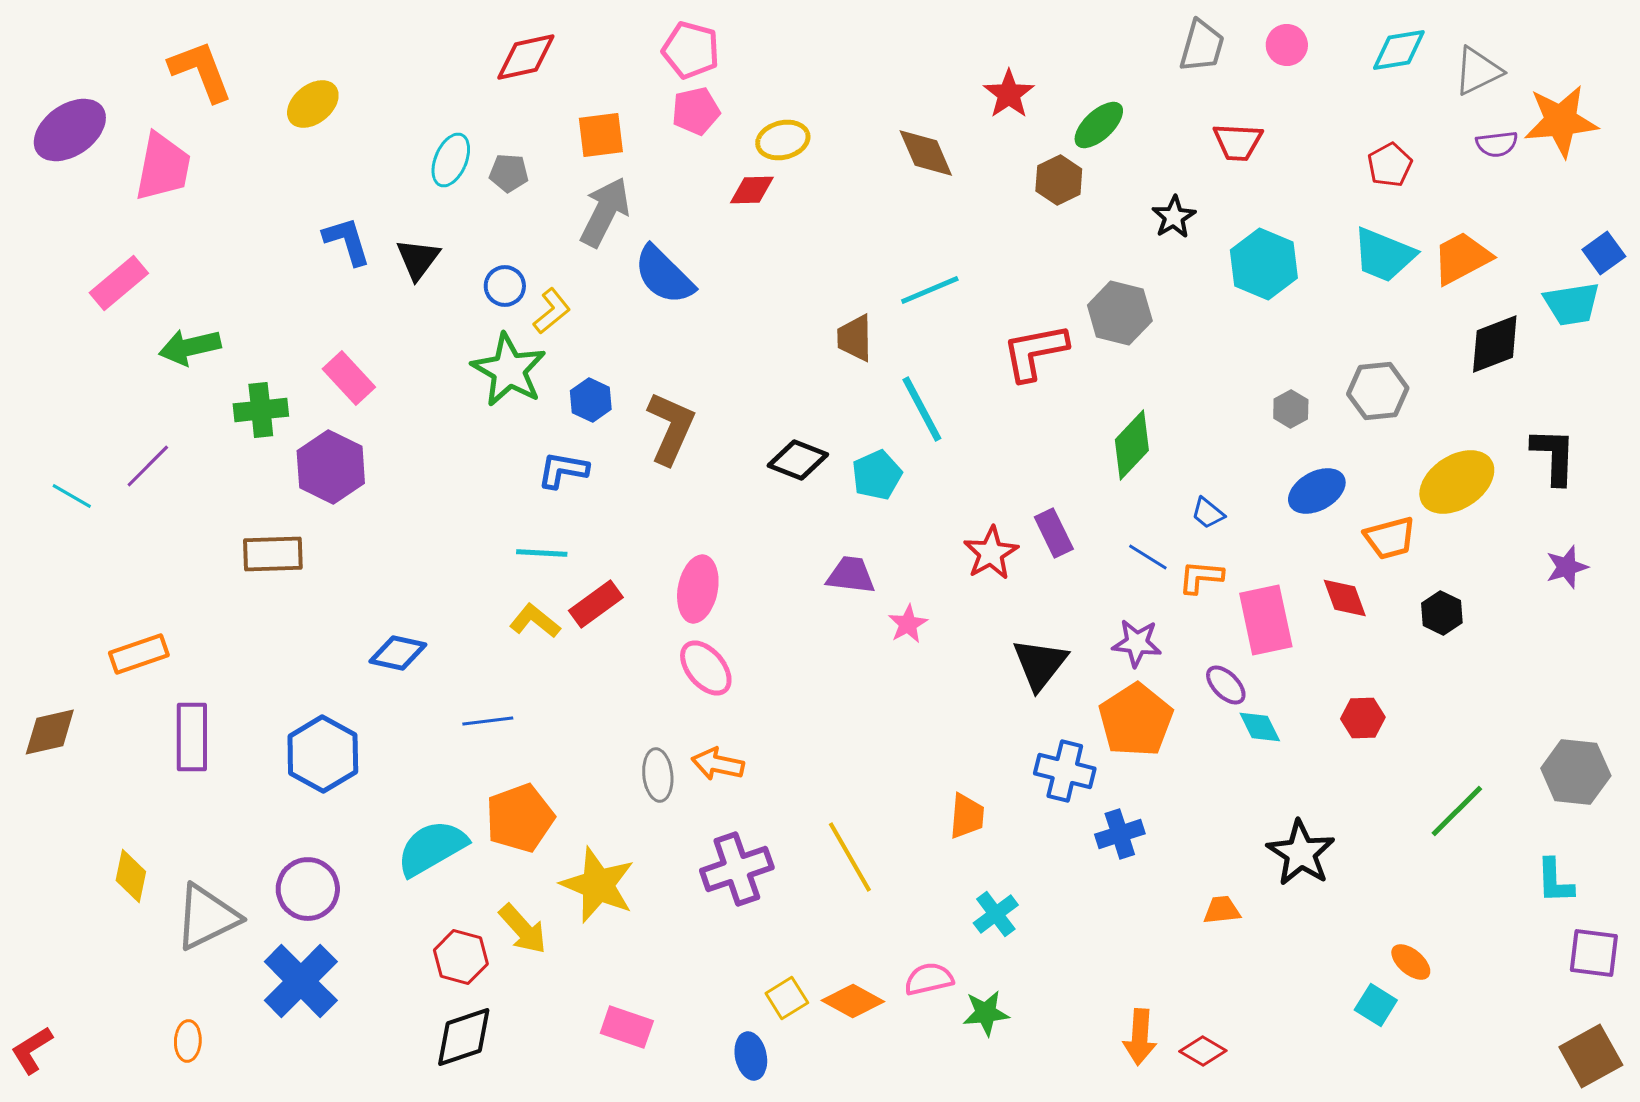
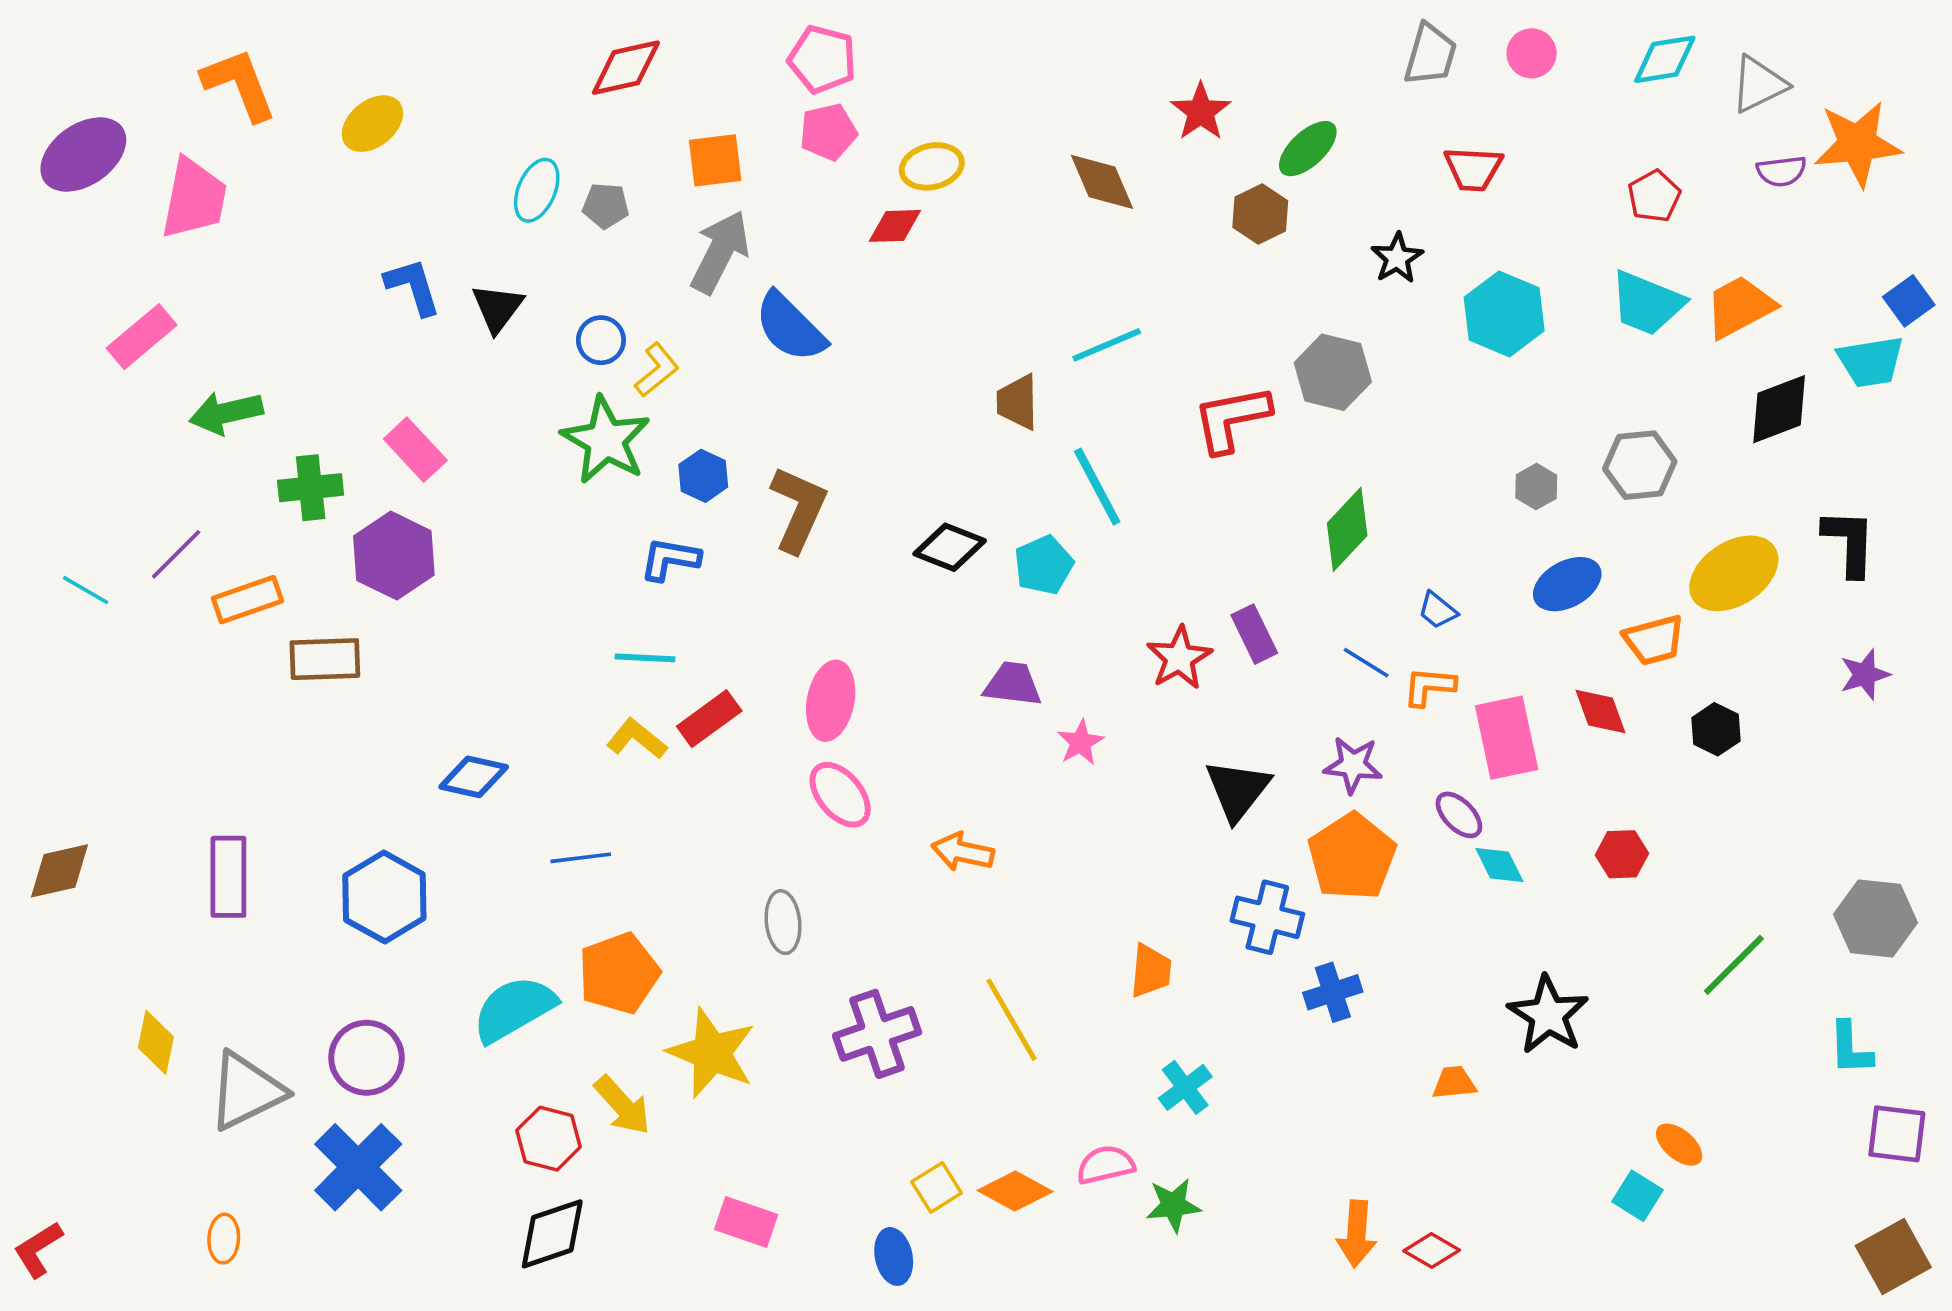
orange rectangle: (139, 654) -> (248, 600), moved
orange arrow: (718, 764) -> (963, 852), moved

